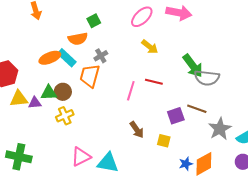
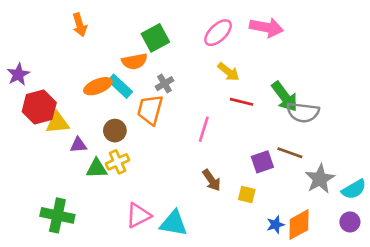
green square: (94, 21) -> (155, 38), size x1.5
red line: (154, 82) -> (242, 102), moved
green triangle: (49, 93) -> (97, 168), moved
yellow triangle: (19, 99) -> (57, 123), moved

